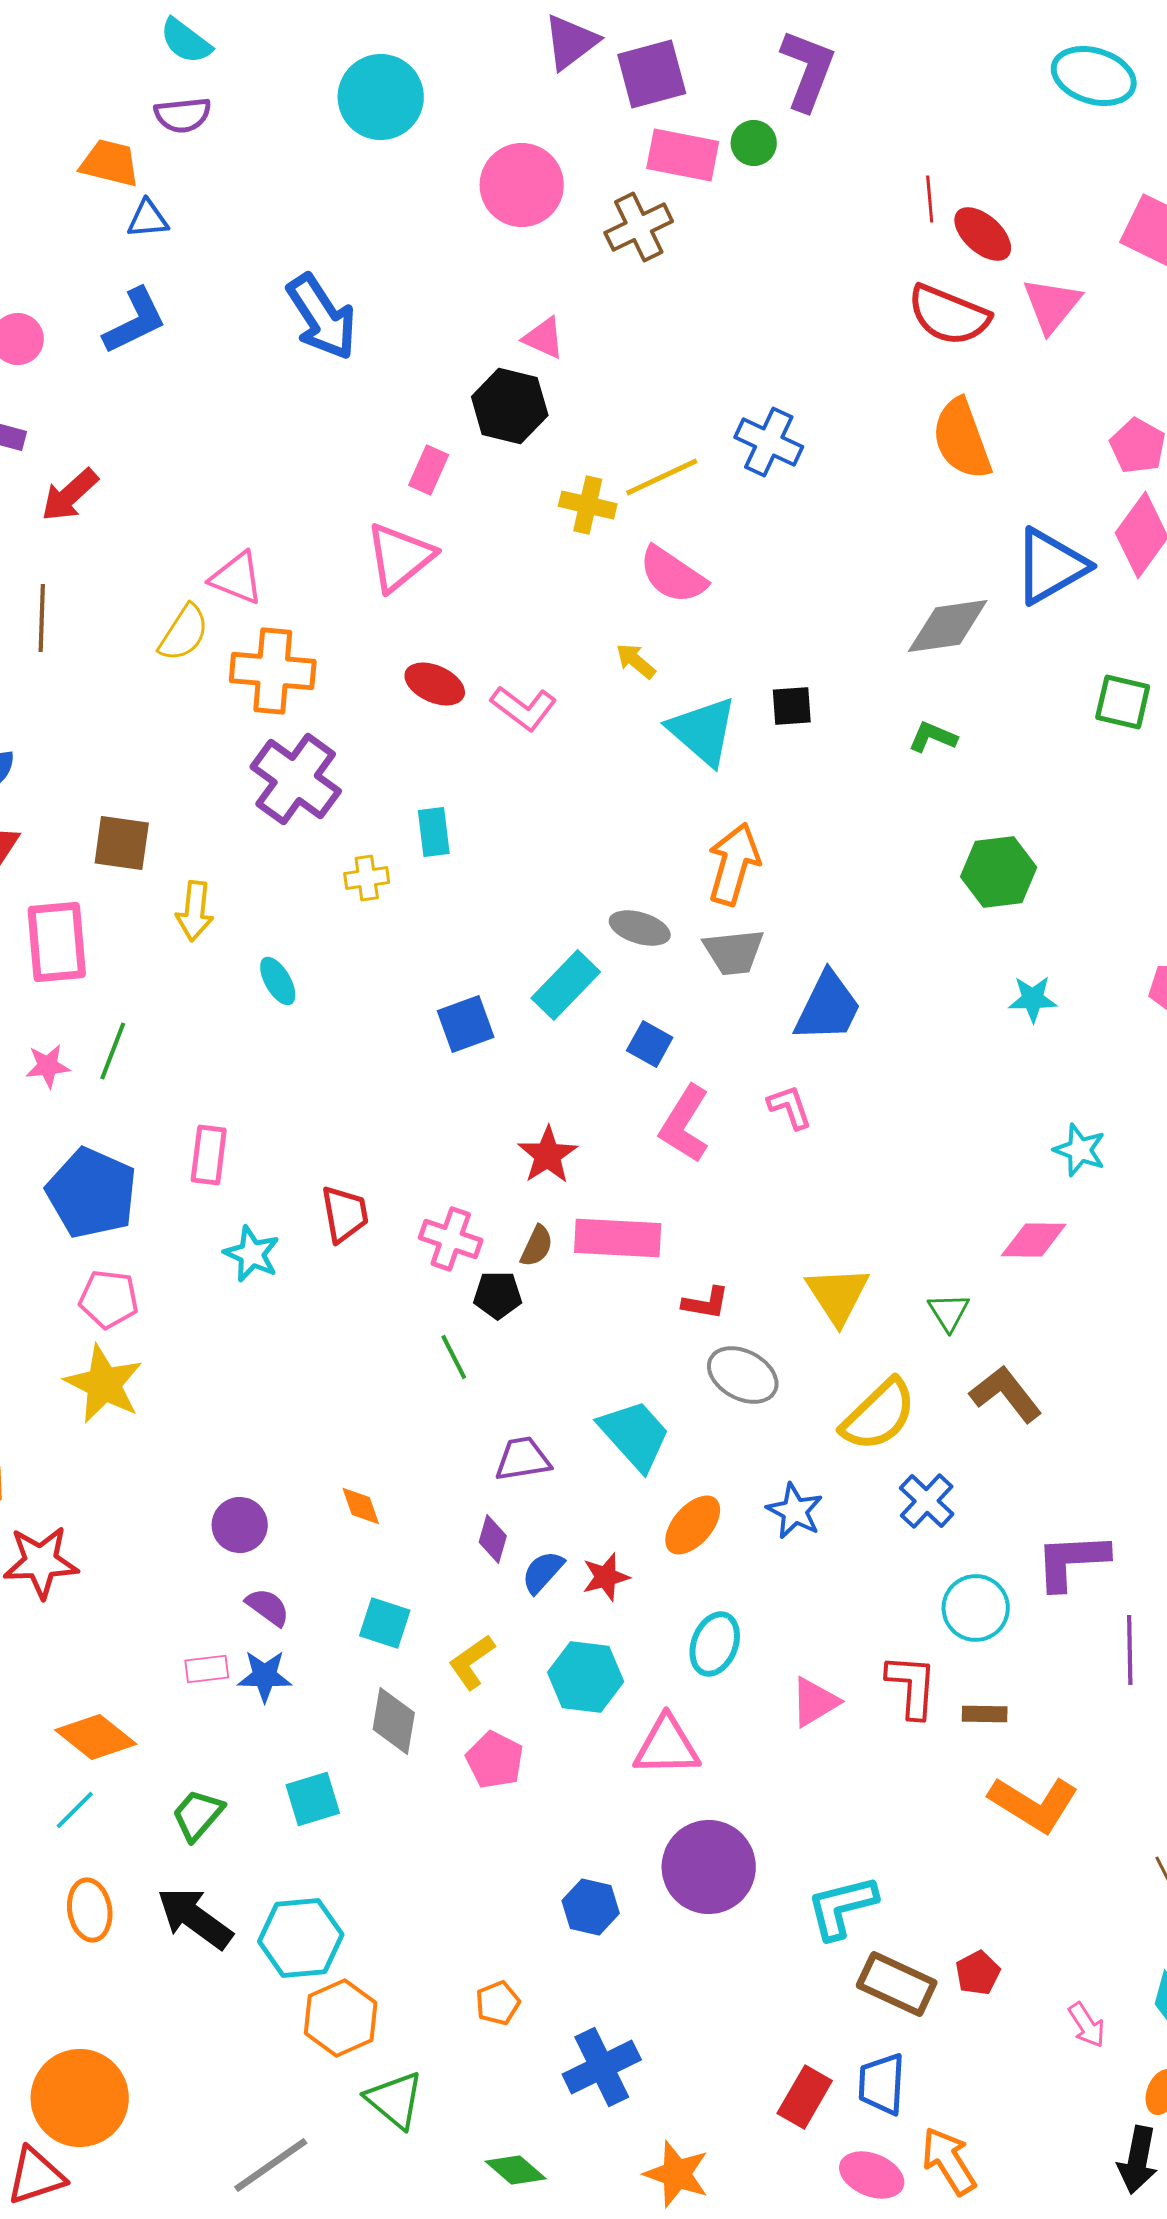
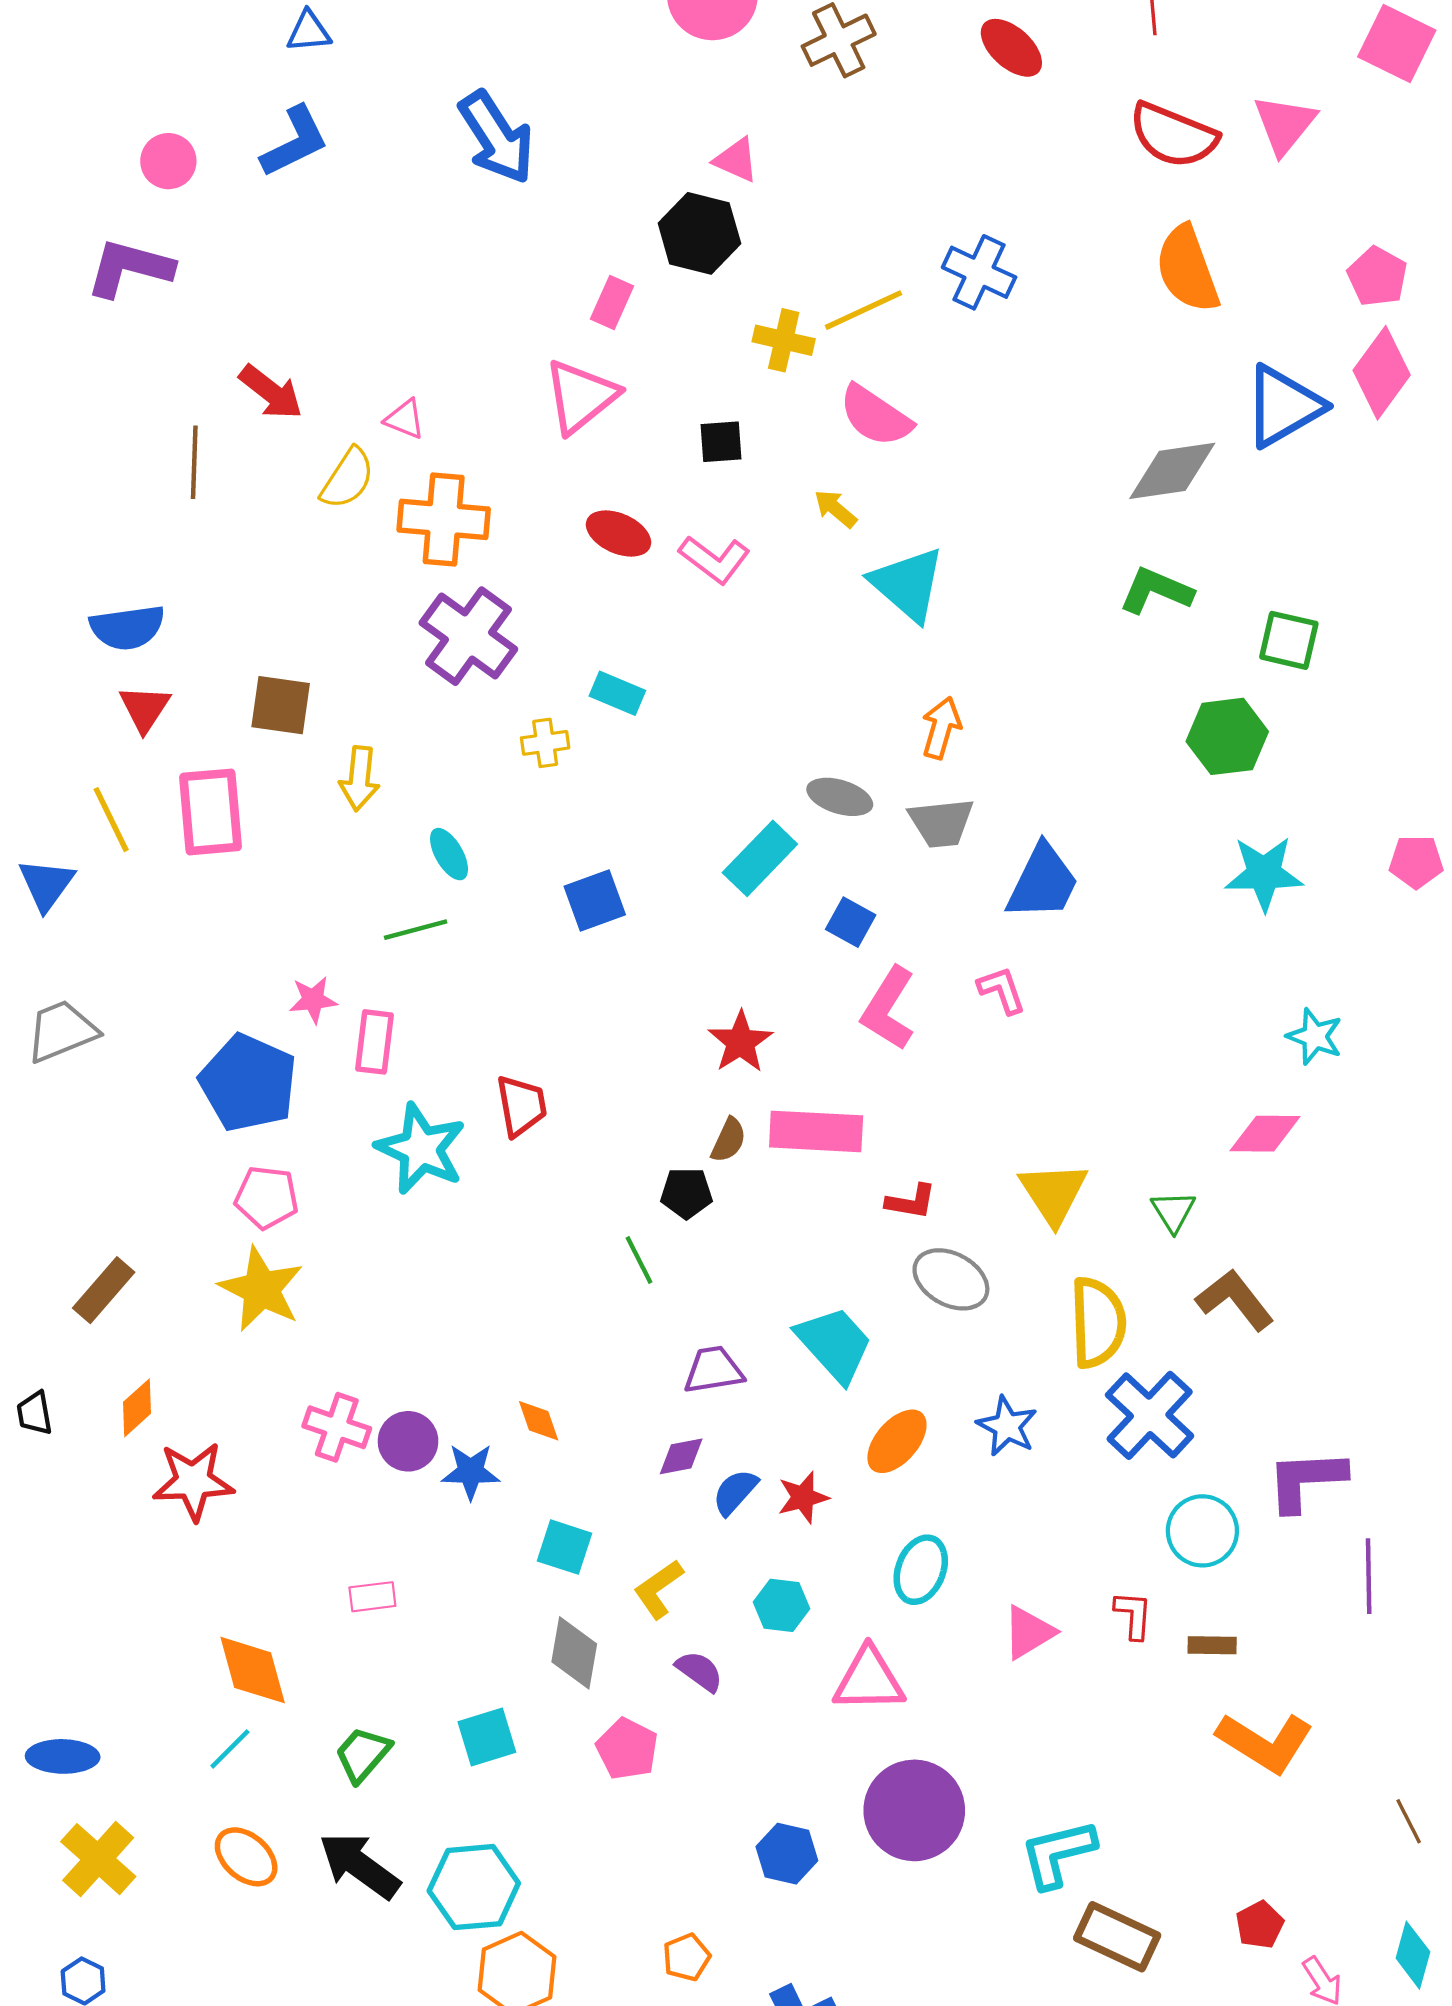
red ellipse: (983, 234) -> (1011, 48), moved
red arrow: (70, 495) -> (271, 392), moved, turned -100
pink triangle: (237, 578) -> (405, 419), size x0.7
green square: (1123, 702) -> (1289, 640), moved
black square: (792, 706) -> (721, 442), moved
green L-shape: (933, 737) -> (1156, 591), size x1.4
cyan rectangle: (434, 832) -> (617, 693), turned -60
orange arrow: (734, 864) -> (941, 728), size x0.7
cyan star: (1033, 999) -> (1264, 874), size x1.5
blue square: (466, 1024) -> (595, 901), moved
green line: (113, 1051) -> (416, 930), moved, turned 54
pink star: (48, 1066) -> (313, 1000), moved
pink cross: (451, 1239) -> (337, 1427), moved
cyan star: (252, 1254) -> (421, 1149), size x1.5
yellow semicircle: (879, 1415) -> (1098, 1323), turned -48
blue cross: (927, 1501) -> (1150, 1415), size x1.5
purple diamond: (493, 1539) -> (681, 1456), turned 63
purple semicircle: (268, 1607) -> (699, 1671), moved
blue star: (265, 1676) -> (471, 1472), moved
cyan hexagon: (586, 1677) -> (781, 1605), size x0.7
red L-shape: (912, 1686) -> (1133, 1615), size x0.7
orange diamond: (96, 1737) -> (253, 1670), turned 36
pink pentagon: (495, 1760) -> (627, 1749), moved
orange ellipse: (90, 1910) -> (246, 1857), turned -40
red pentagon: (978, 1973) -> (1260, 1925), moved

